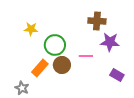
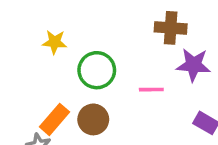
brown circle: (62, 65) -> (93, 119), moved
orange rectangle: (40, 68) -> (55, 119), moved

